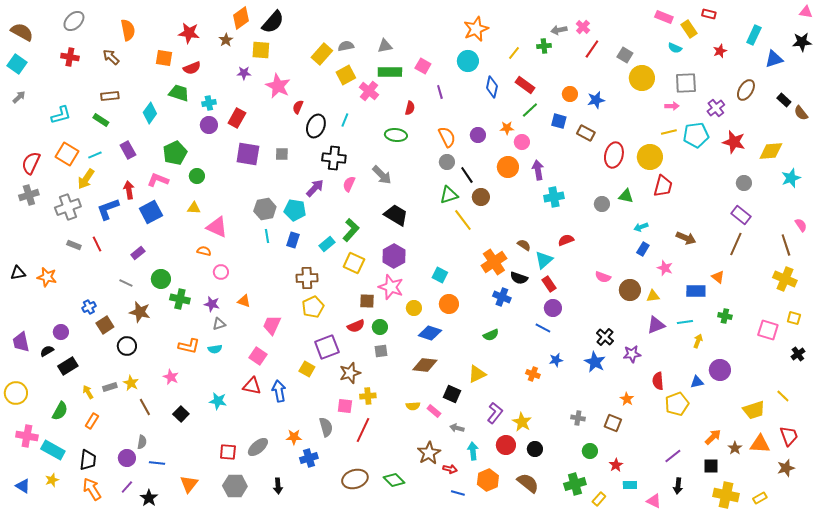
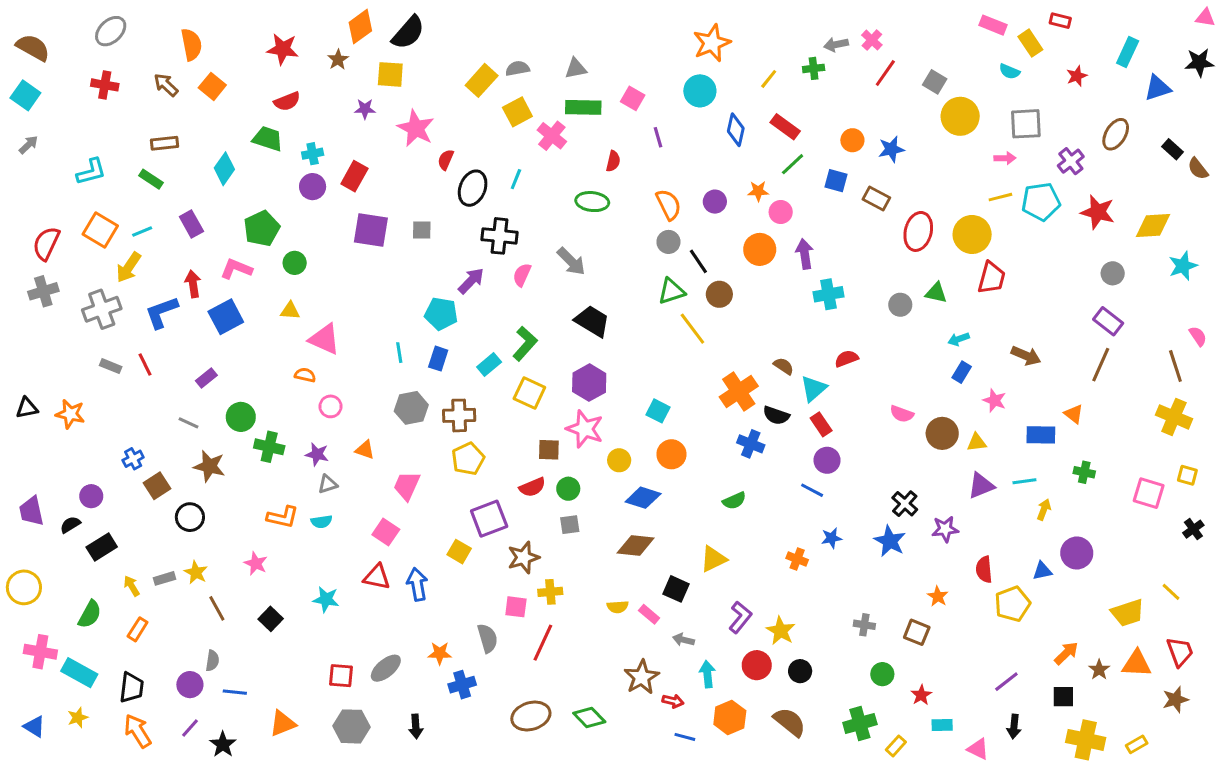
orange square: (164, 58) -> (212, 86), moved, turned 30
gray hexagon: (265, 209) -> (411, 408), moved
orange triangle: (189, 484) -> (283, 723), turned 30

